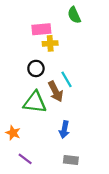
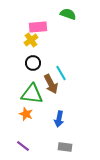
green semicircle: (74, 15) -> (68, 14), turned 133
yellow cross: (50, 43) -> (31, 40), moved, turned -32
orange star: (13, 133) -> (26, 114), moved

